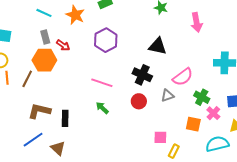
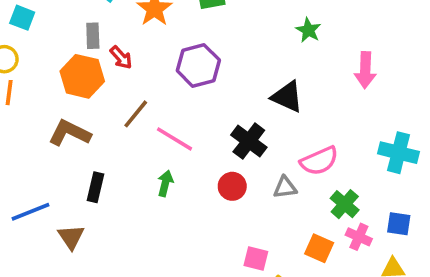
brown line: (27, 79) -> (136, 114), moved
green arrow: (102, 108) -> (165, 183), turned 48
brown L-shape: (39, 111) -> (70, 133), moved
pink cross: (213, 113) -> (359, 237), turned -32

